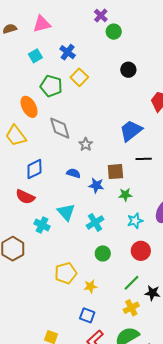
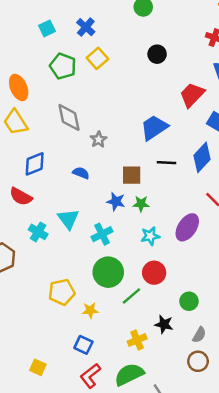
orange ellipse: (29, 107) -> (19, 87), moved
blue star: (96, 185) -> (116, 202), moved
green circle: (103, 253) -> (108, 272), size x1.6
green line: (132, 283) -> (131, 296), moved

